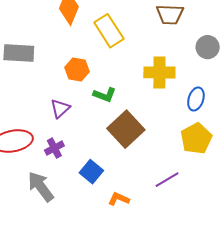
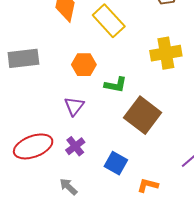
gray arrow: (41, 186) -> (68, 187), size x0.6

